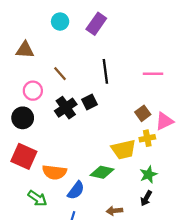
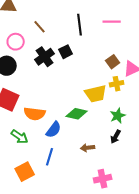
pink line: (153, 74) -> (112, 22), moved

